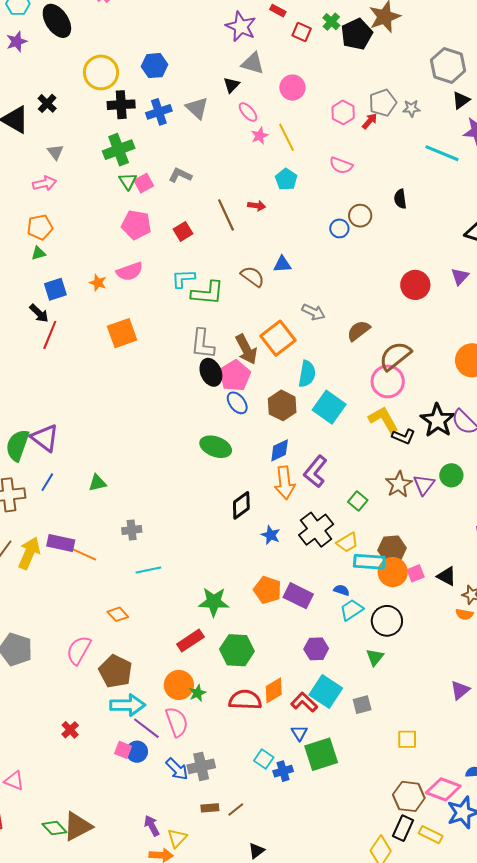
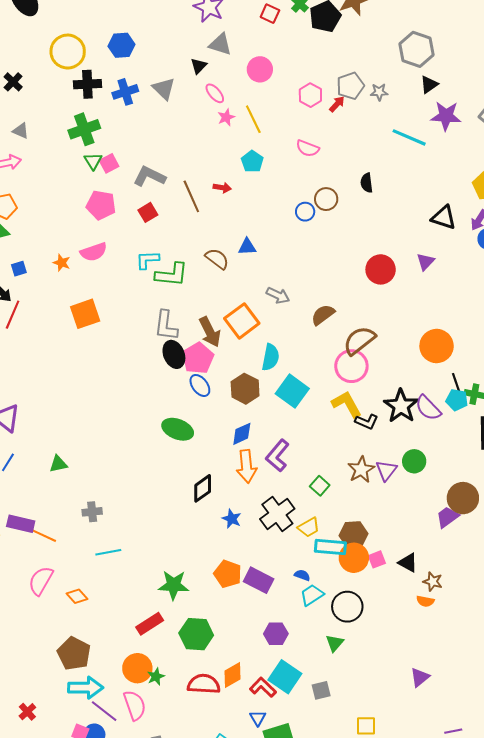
gray triangle: (55, 152) -> (21, 131), turned -30
gray L-shape: (180, 175) -> (149, 176), moved, size x1.4
blue square: (55, 289) -> (19, 269), size x0.7
pink semicircle: (79, 650) -> (41, 581), moved

